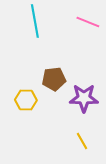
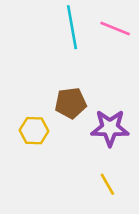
cyan line: (35, 21) -> (72, 27), moved

